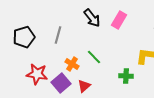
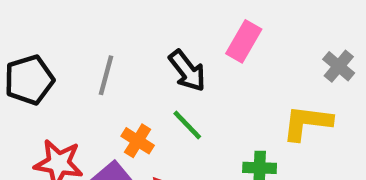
black arrow: (92, 18) -> (187, 71), moved

